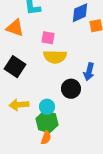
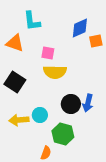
blue arrow: (89, 72) -> (88, 103), moved
cyan circle: (47, 107) -> (40, 115), moved
green hexagon: (47, 122) -> (63, 134), moved

